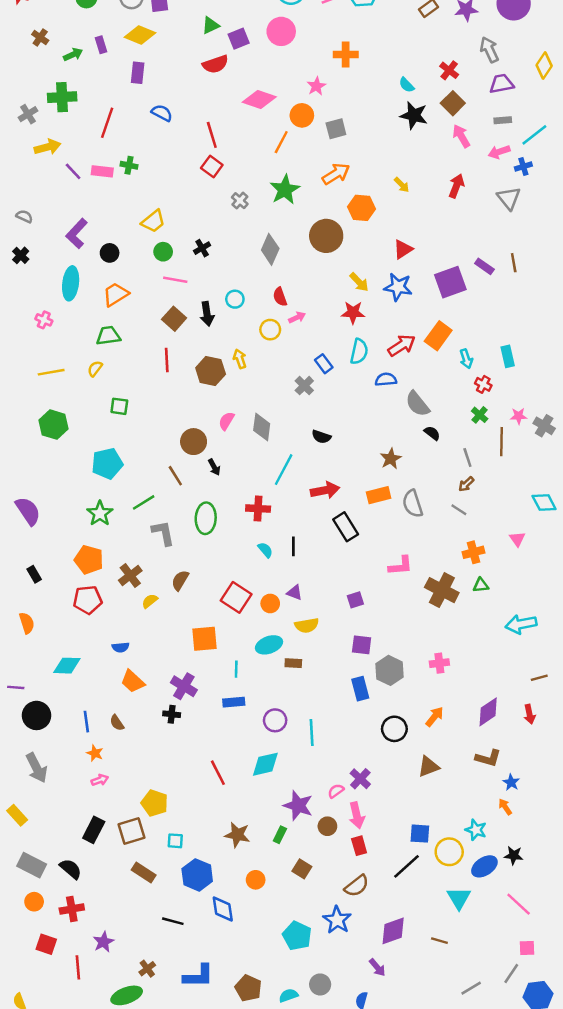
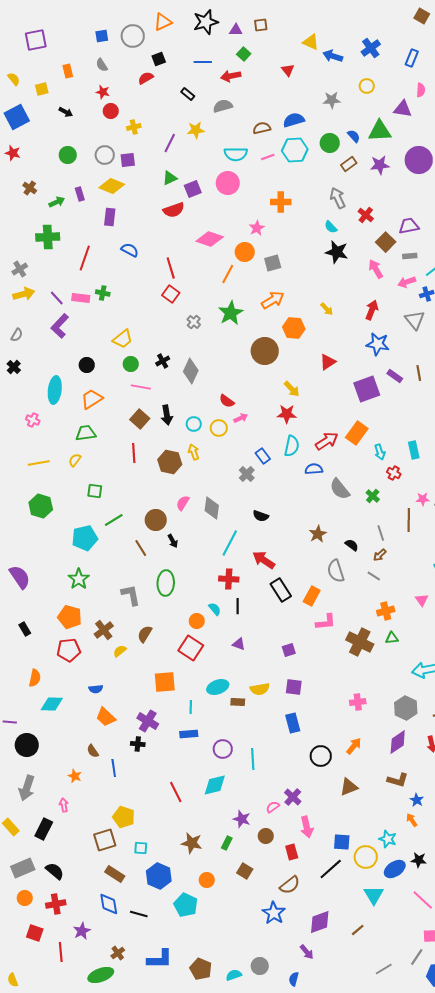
gray arrow: (489, 50) -> (338, 198), moved
brown square: (453, 103) -> (386, 242), moved
gray cross: (28, 114) -> (20, 269), moved
yellow arrow: (47, 147) -> (24, 294), moved
gray semicircle: (24, 216) -> (17, 335), turned 96
purple L-shape: (77, 233) -> (60, 326), moved
gray diamond: (270, 249) -> (191, 371), moved
blue star: (398, 287) -> (378, 344), moved
red semicircle: (280, 297) -> (227, 401), turned -35
cyan circle: (235, 299) -> (194, 424), moved
green cross: (480, 415) -> (373, 496), moved
black semicircle: (432, 433) -> (352, 545), moved
red arrow: (325, 490) -> (264, 560), turned -135
orange rectangle: (379, 495) -> (312, 596), moved, turned -48
green line: (144, 502) -> (114, 520), moved
red cross: (258, 509) -> (229, 579), moved
orange circle: (270, 603) -> (197, 621), moved
orange semicircle: (27, 623) -> (35, 678), moved, turned 30
yellow semicircle: (307, 625) -> (260, 689), moved
gray hexagon: (390, 670) -> (406, 708), moved
blue line: (86, 722) -> (114, 768), moved
gray arrow: (37, 768) -> (27, 788), turned 45
pink arrow: (100, 780) -> (64, 805), moved, turned -80
purple star: (298, 806) -> (242, 819), size x0.7
pink arrow: (357, 815) -> (307, 827), moved
black rectangle: (94, 830) -> (44, 829), moved
gray rectangle: (32, 865) -> (23, 868), turned -50
blue diamond: (223, 909) -> (109, 904), moved
cyan pentagon: (297, 936) -> (186, 905), moved
brown line: (439, 941) -> (358, 930), turned -56

